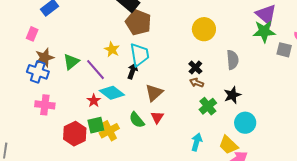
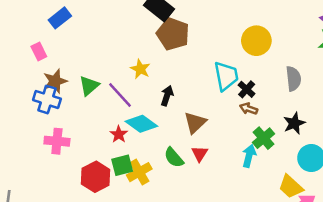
pink rectangle: (32, 34) -> (39, 52), turned -48
cyan trapezoid: (139, 55) -> (226, 76), moved
cyan arrow: (197, 142) -> (249, 156), moved

